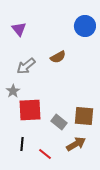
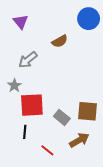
brown semicircle: (58, 57) -> (60, 41), moved
black line: (22, 144) -> (25, 132), moved

